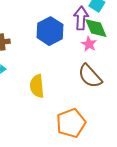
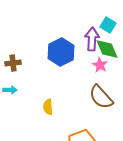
yellow semicircle: (37, 86) -> (48, 107), size x0.7

